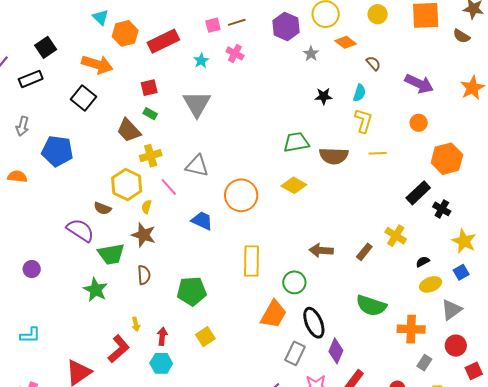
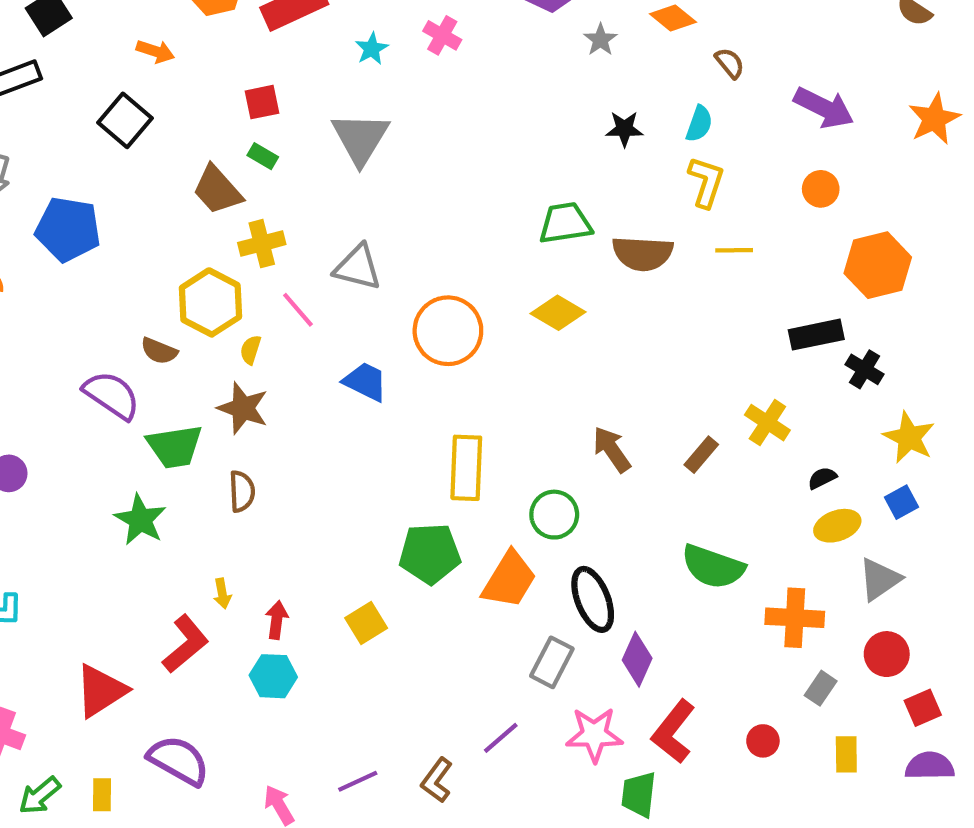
orange arrow: (97, 64) -> (155, 51), size x0.6
black rectangle: (418, 193) -> (816, 335), turned 30
brown arrow: (321, 250) -> (612, 449), turned 50
green pentagon: (192, 291) -> (430, 554), moved

